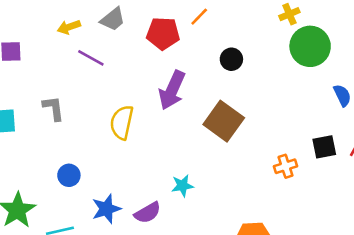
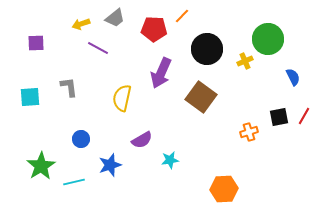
yellow cross: (289, 14) -> (245, 61), moved
black circle: (231, 59) -> (207, 49), size x1.8
cyan star: (182, 186) -> (170, 160), moved
purple semicircle: (148, 213) -> (142, 140), moved

